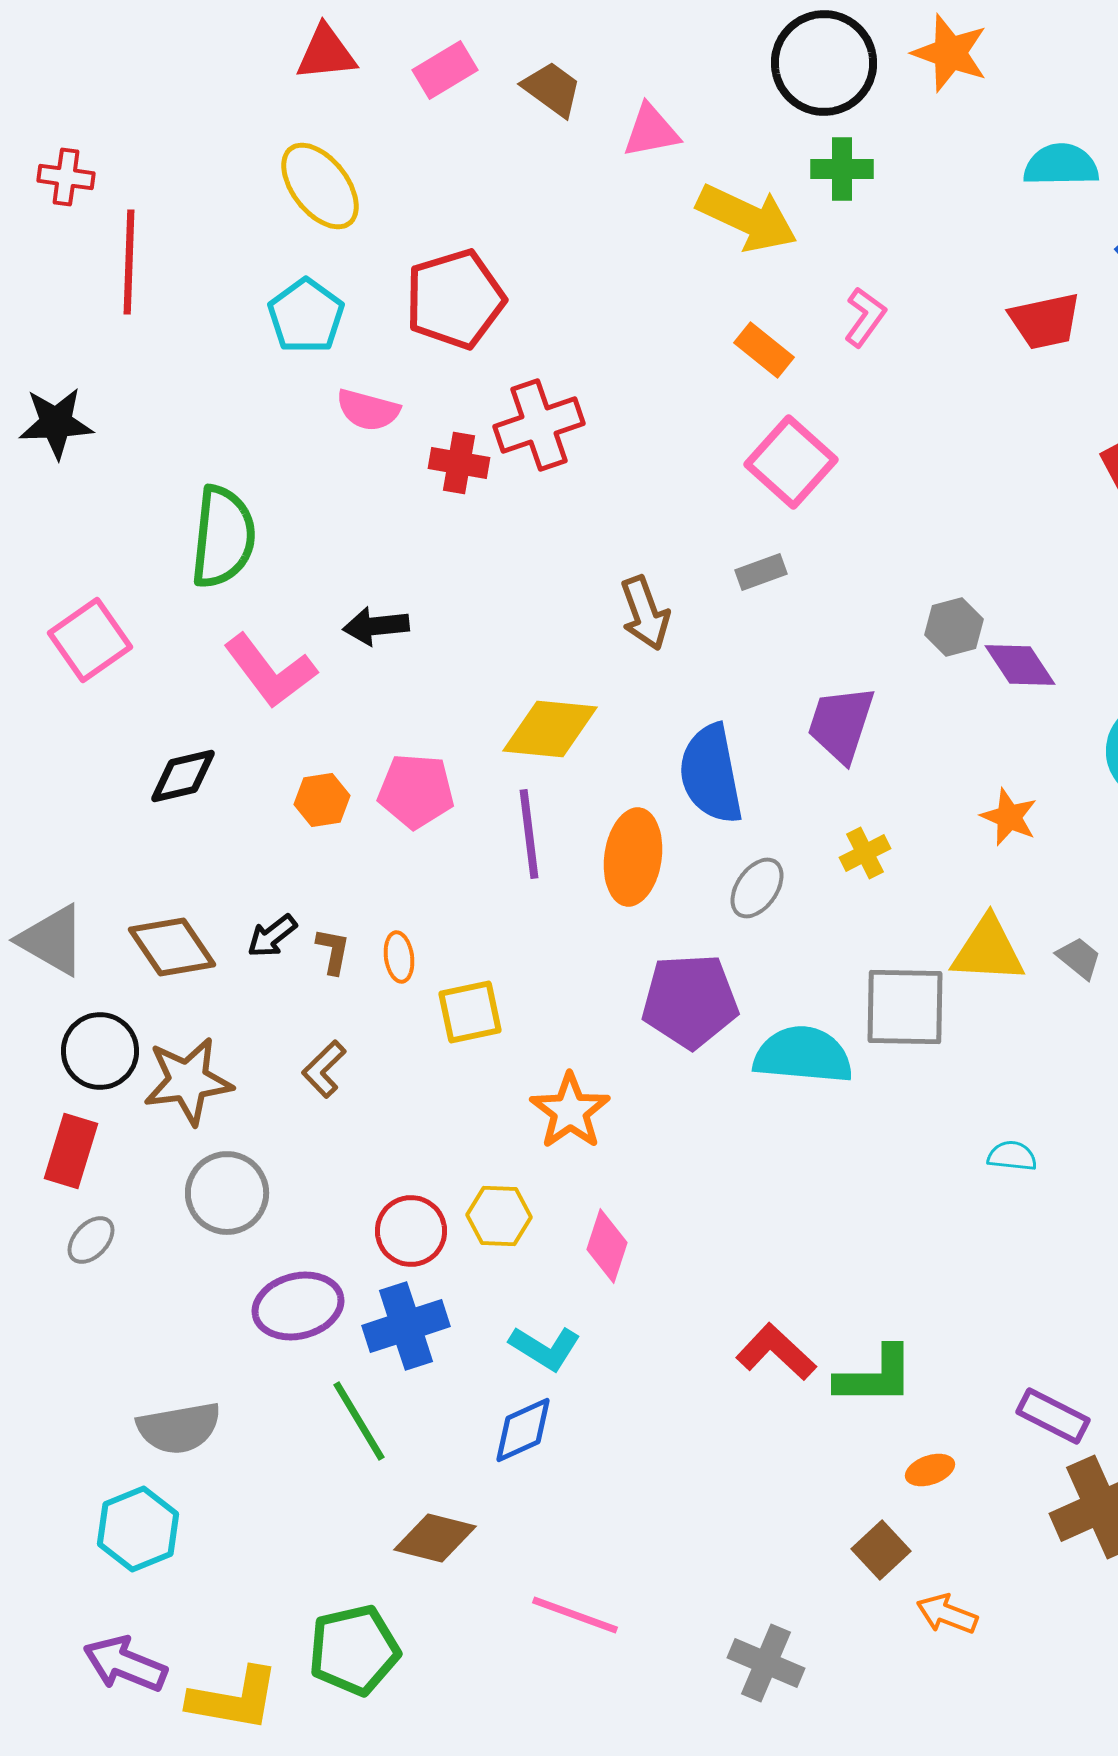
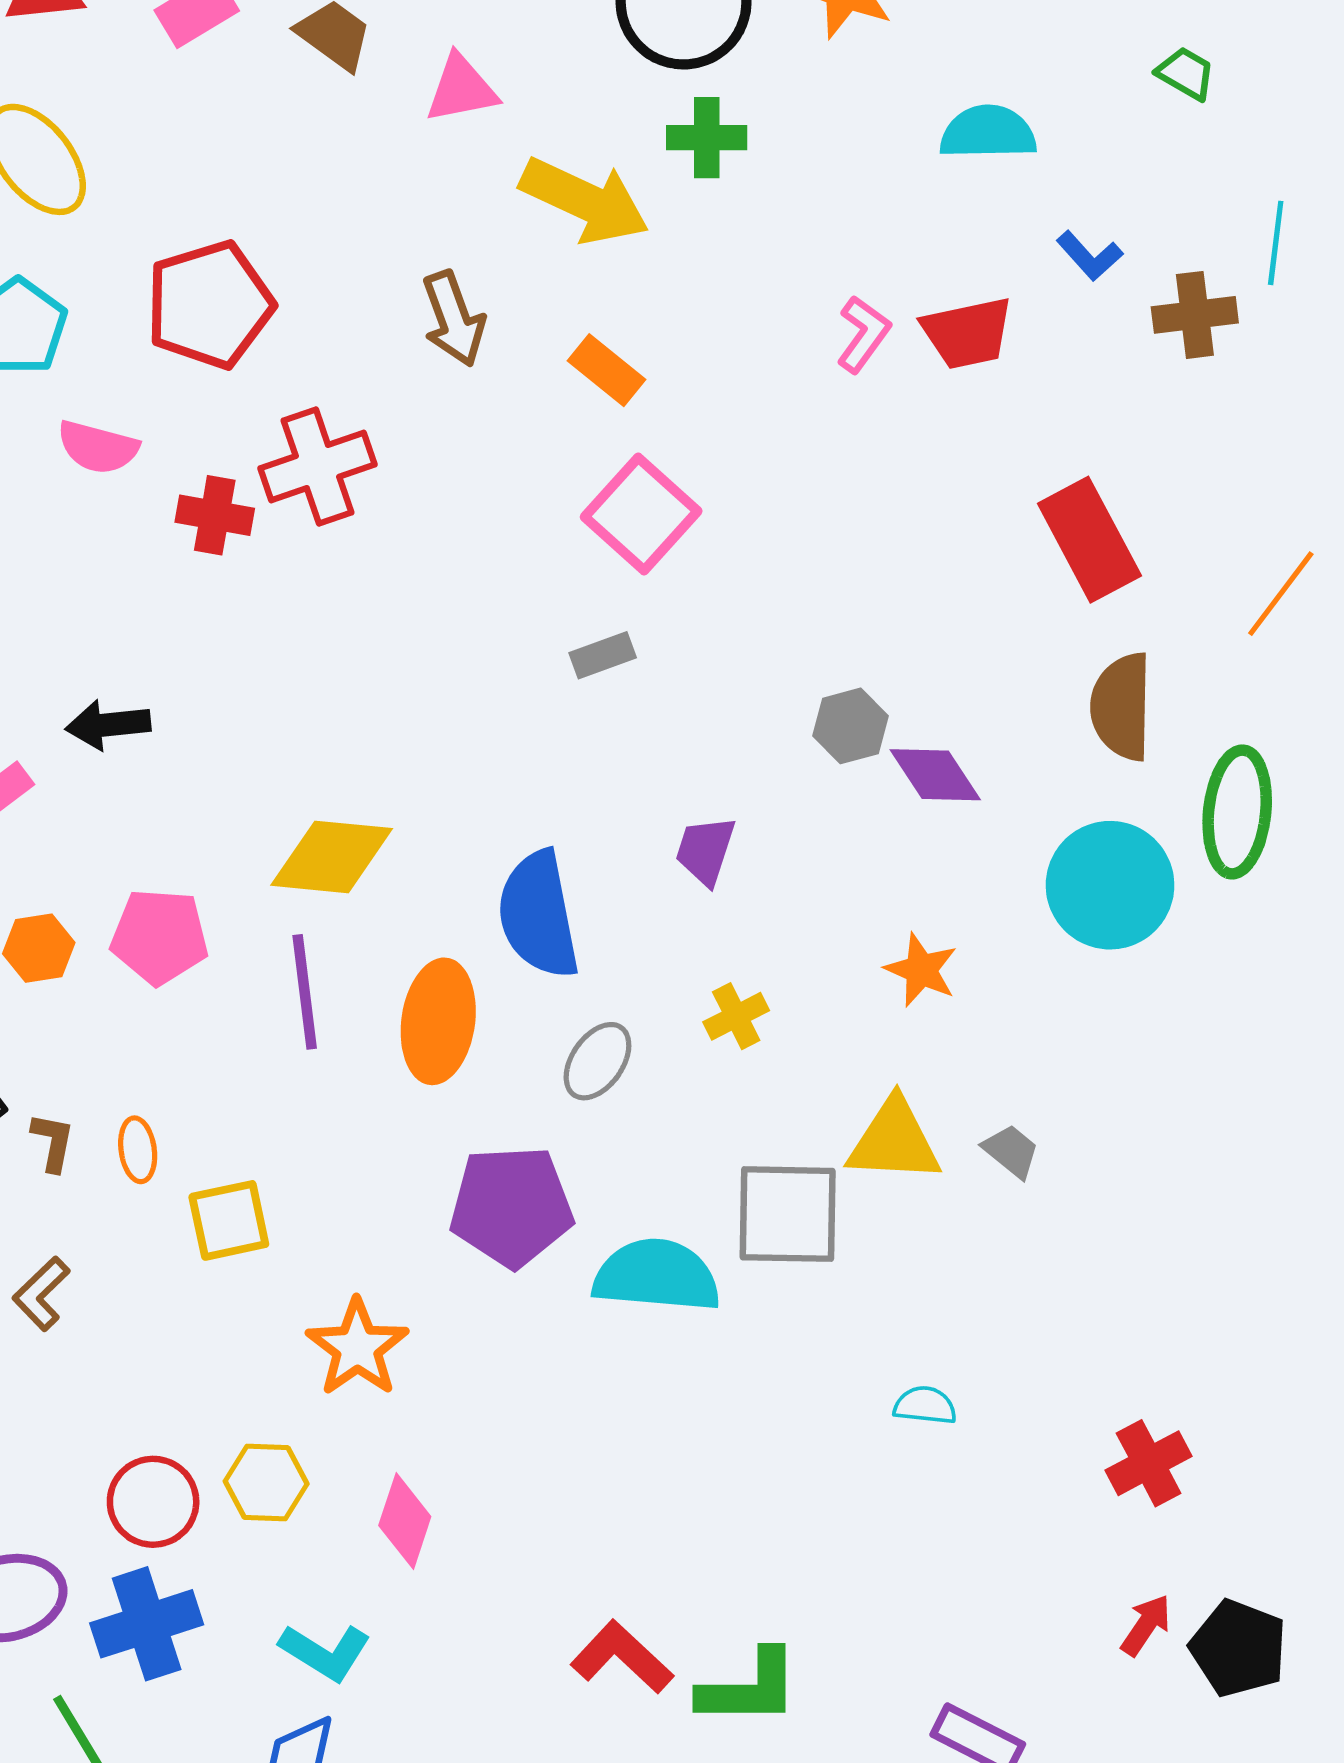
pink L-shape: (865, 317) -> (863, 334), moved
brown arrow: (645, 613) -> (454, 319), moved
purple trapezoid: (841, 724) -> (705, 851), size x0.7

